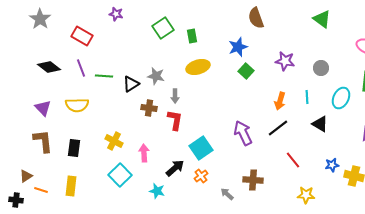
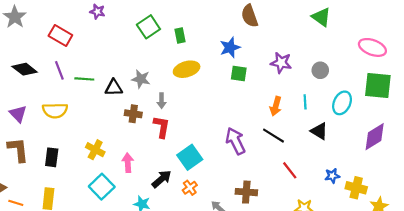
green square: (246, 71) -> (239, 74), turned -35
black triangle: (131, 84) -> (114, 88), turned 30
black line: (278, 128) -> (274, 136), turned 70

